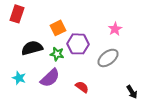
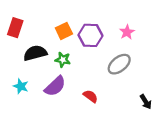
red rectangle: (17, 14) -> (15, 28), moved
purple hexagon: (78, 44) -> (90, 35), moved

